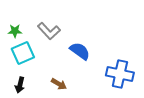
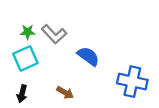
green star: (15, 31) -> (28, 32), moved

